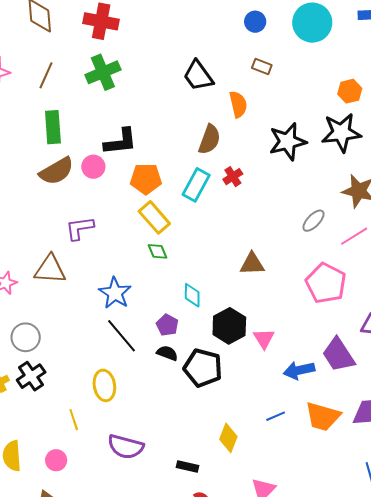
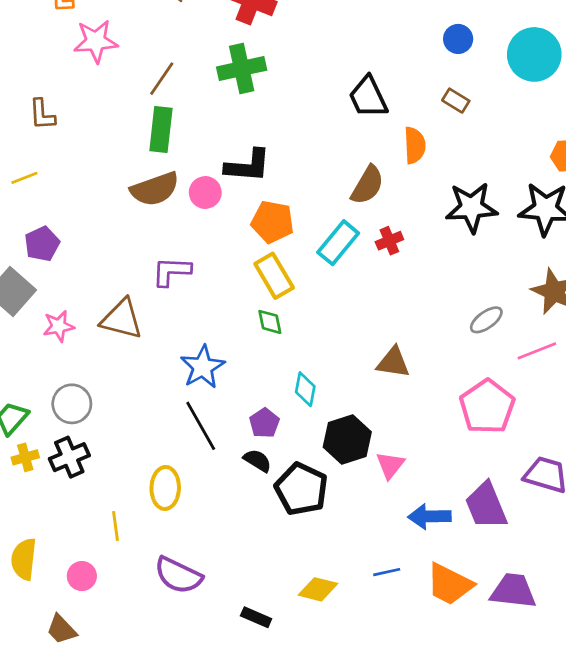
brown line: (46, 75) -> (162, 79), moved
yellow diamond: (228, 438) -> (318, 589), turned 72

